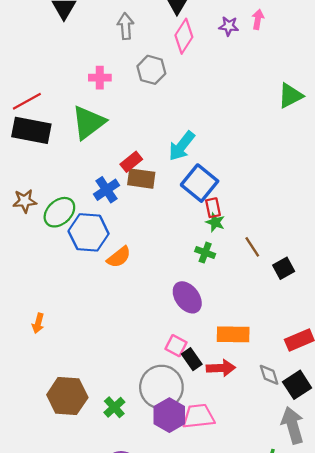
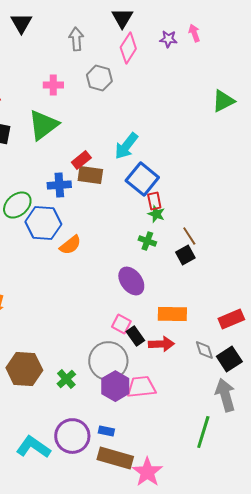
pink arrow: (258, 19) -> (194, 33), turned -30
blue cross: (107, 190) -> (59, 185), turned 30
black square: (284, 268) -> (185, 255), moved

